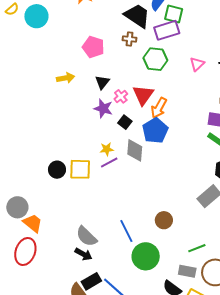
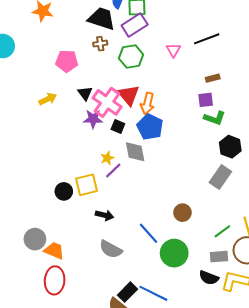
pink cross: (121, 96) -> (107, 102), size x2.0
black arrow: (83, 254) -> (105, 215), moved

